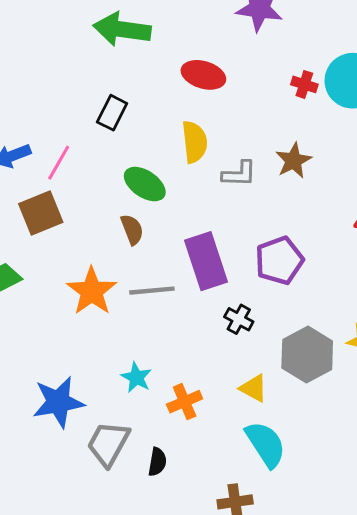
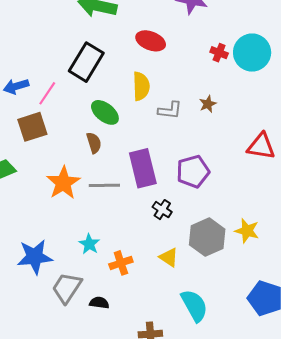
black rectangle: (112, 113) -> (86, 62), size x1.6
brown star: (294, 161) -> (208, 104), size x0.7
cyan semicircle: (266, 444) -> (194, 306), moved
black semicircle: (157, 462) -> (99, 303), turned -96

